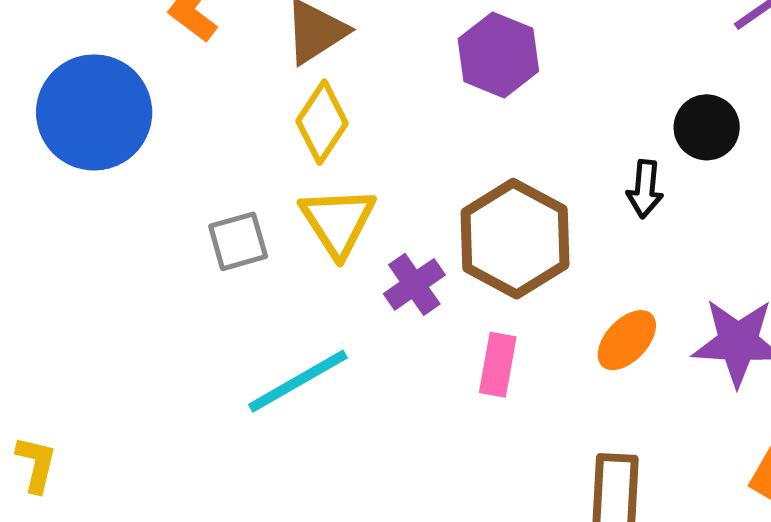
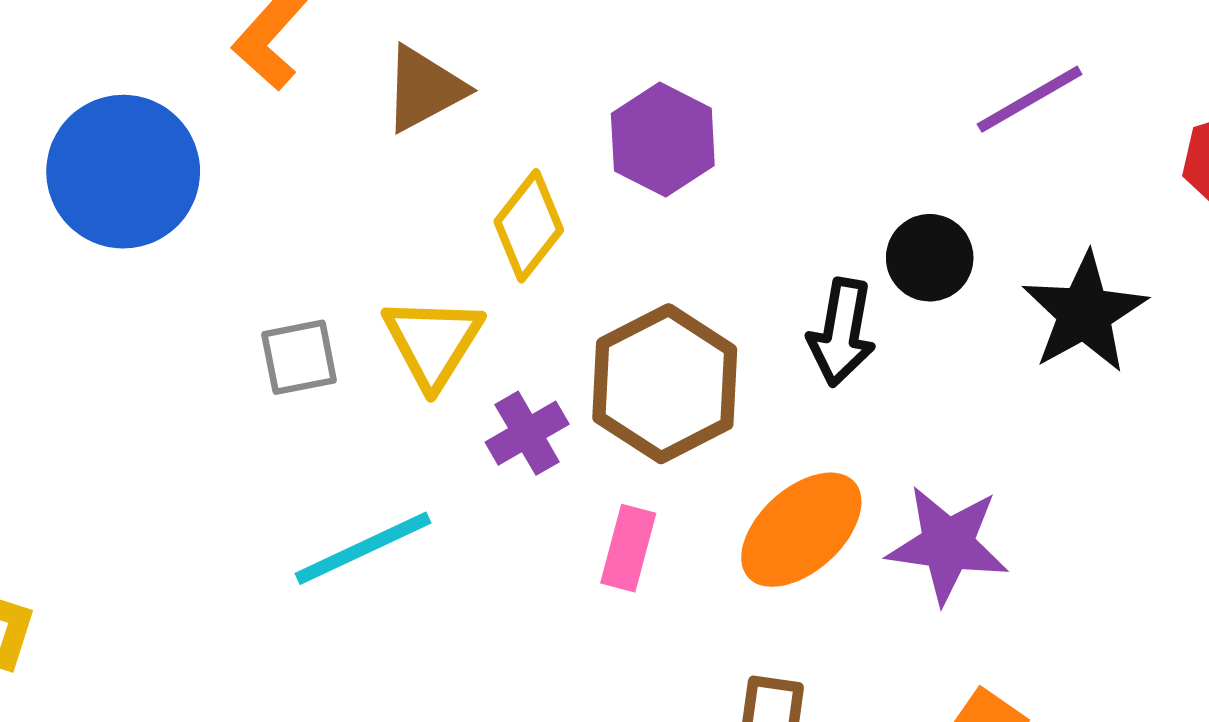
yellow diamond: (322, 122) -> (529, 226), moved
black arrow: (645, 189) -> (842, 332), size x1.4
orange ellipse: (627, 340) -> (801, 530), size x1.5

